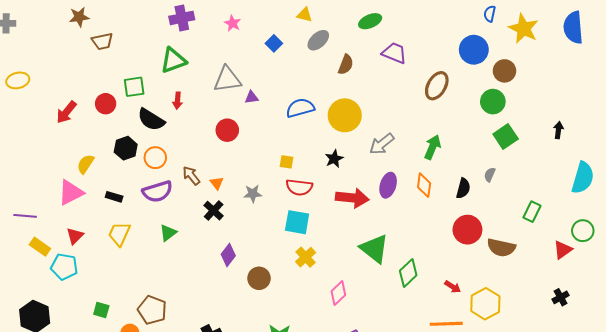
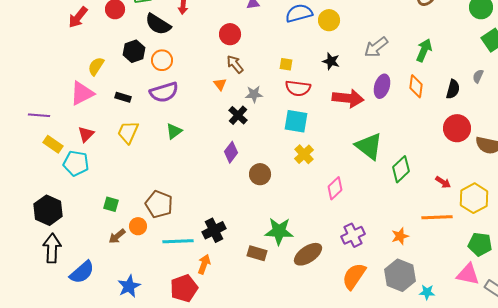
yellow circle: (345, 115) -> (329, 20), moved, size x0.7
black star: (334, 159) -> (331, 61), turned -30
brown arrow: (191, 176) -> (235, 64), moved
black cross: (214, 211) -> (238, 115), moved

